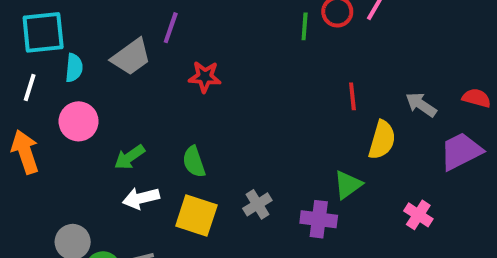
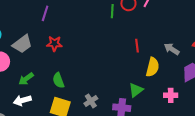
gray trapezoid: (131, 57) -> (22, 44), moved
red star: (205, 77) -> (54, 44), moved
white arrow: (141, 198) -> (22, 100), moved
pink cross: (418, 215) -> (171, 95), moved, turned -32

